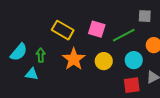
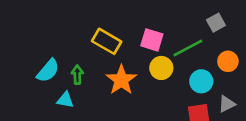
gray square: (145, 16) -> (216, 23), turned -32
yellow circle: (104, 61) -> (161, 68), moved

